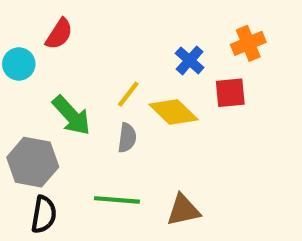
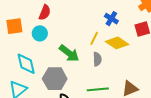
red semicircle: (59, 34) -> (45, 12), moved
blue cross: (190, 60) -> (111, 19), moved

